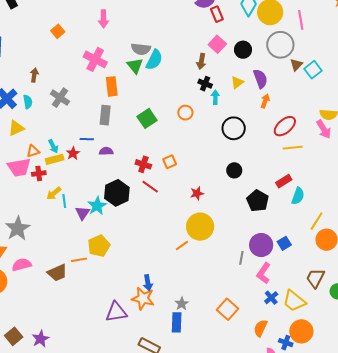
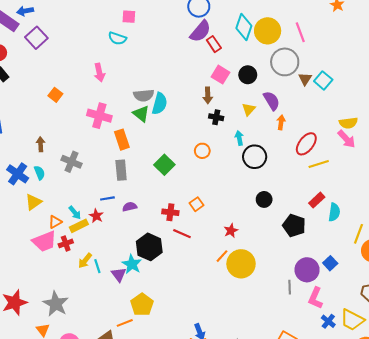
cyan arrow: (215, 97) -> (239, 138), moved
orange line: (182, 246) -> (222, 256), moved

